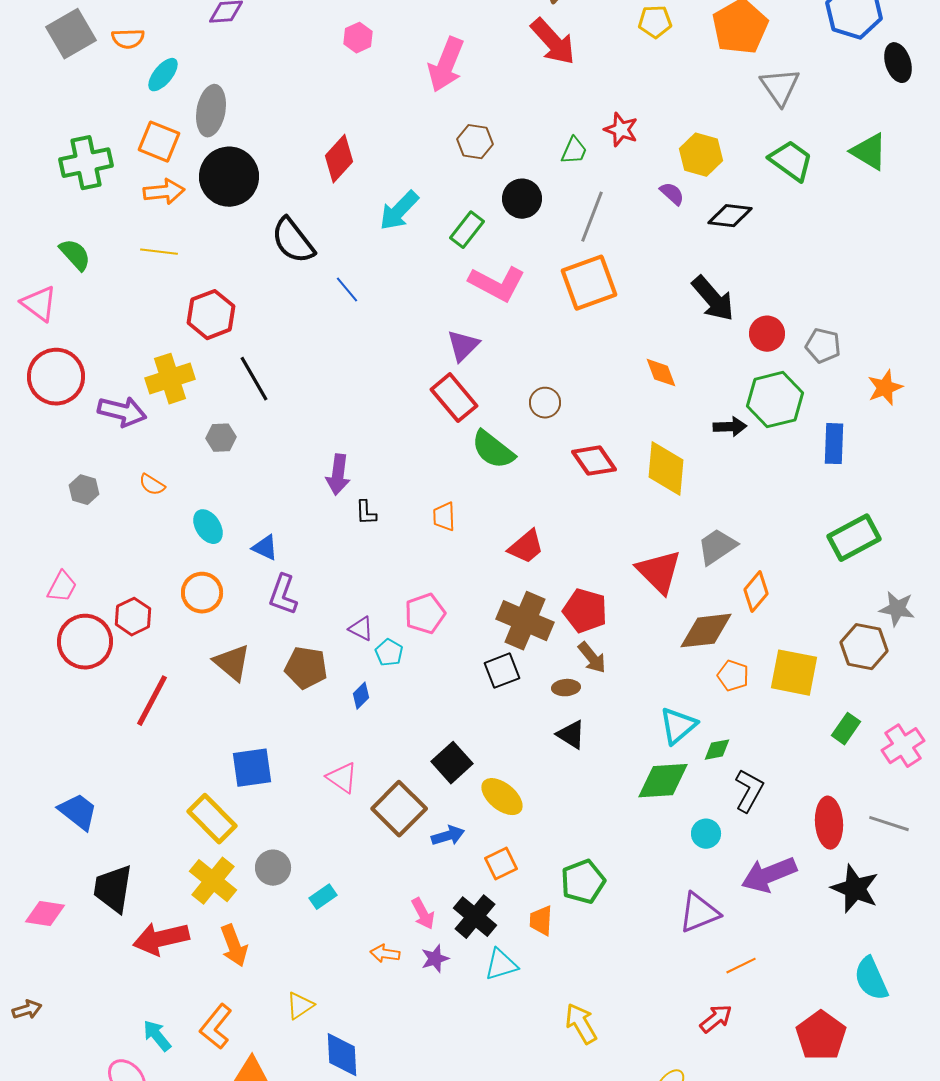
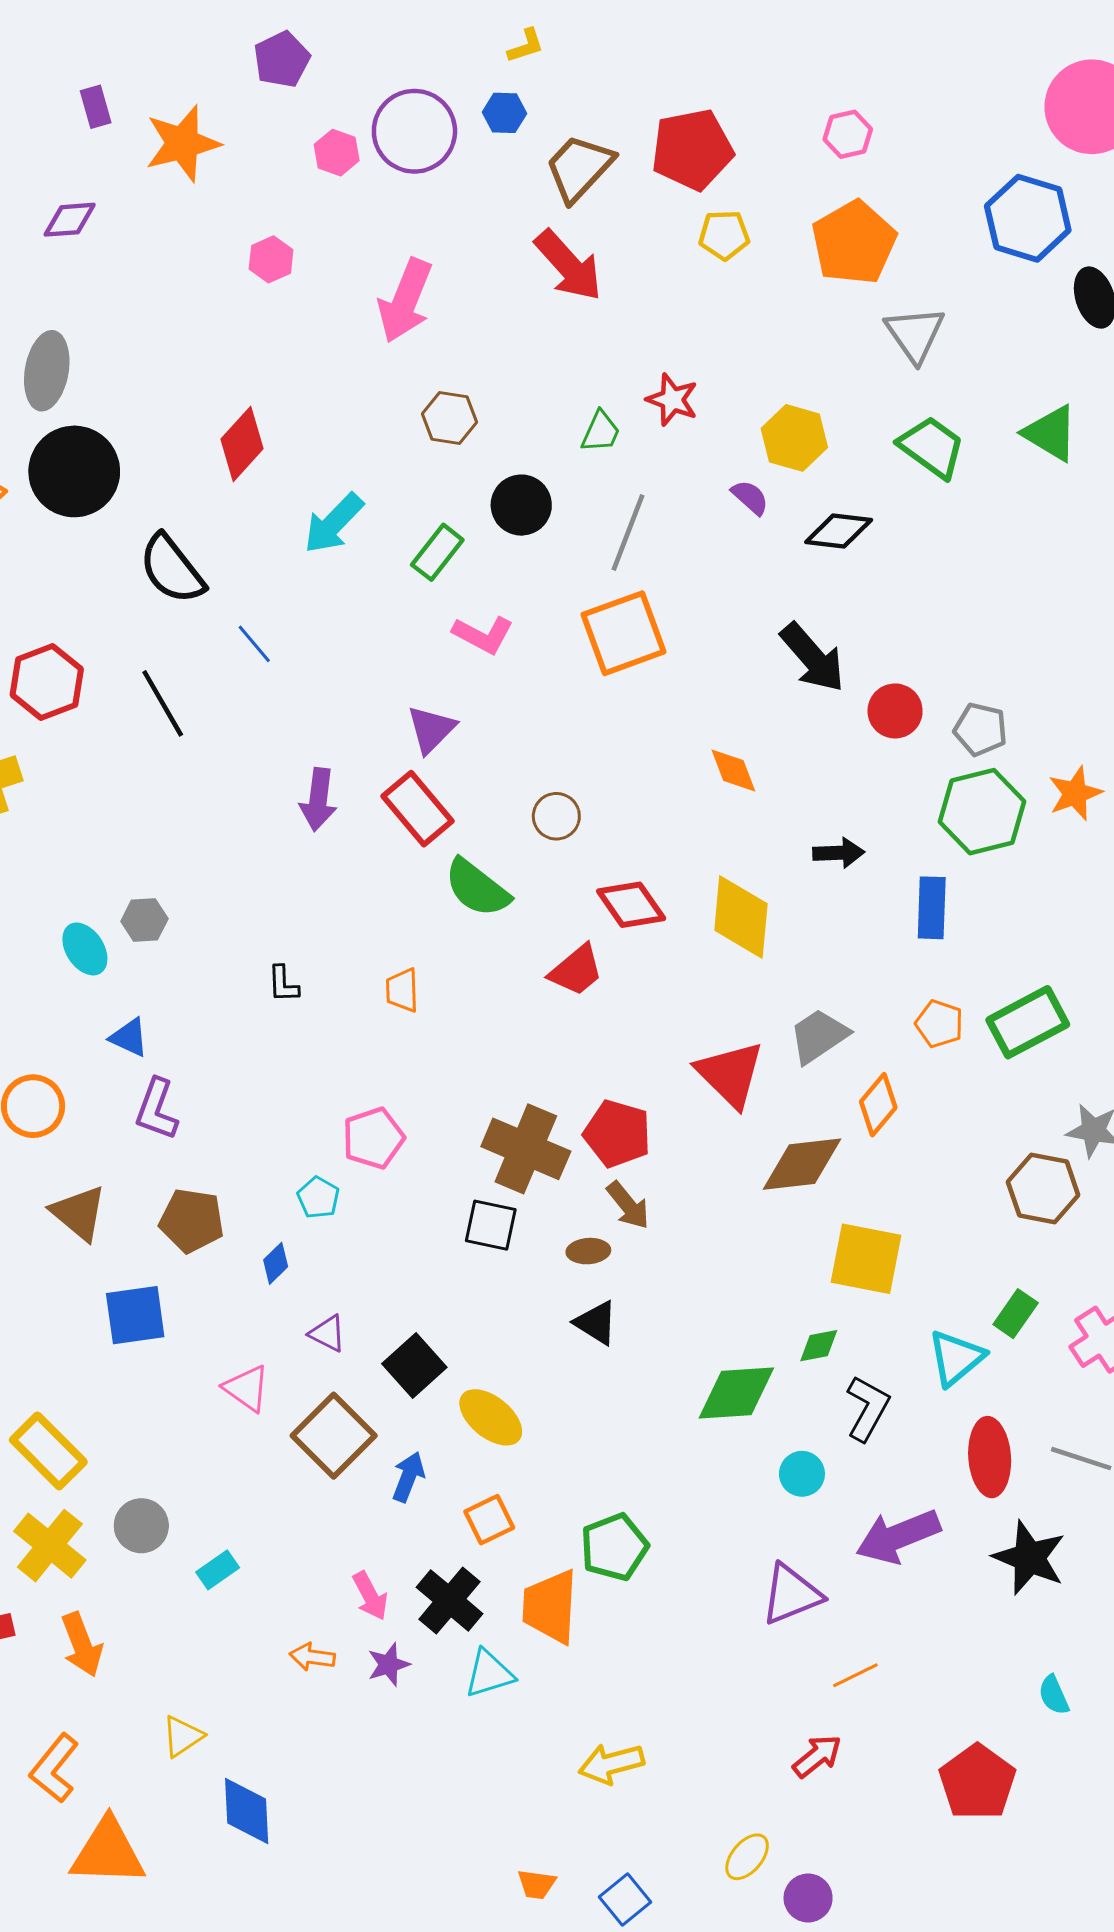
pink L-shape: (497, 284) -> (483, 635), size x0.7
black line: (254, 379) -> (163, 703), moved
green hexagon: (775, 400) -> (982, 812), moved
gray hexagon: (221, 438) -> (144, 920), moved
blue rectangle: (834, 444) -> (932, 908), moved
purple arrow: (338, 475) -> (318, 799), moved
cyan ellipse: (208, 527) -> (85, 949), moved
red trapezoid: (526, 547) -> (576, 970), moved
purple triangle: (361, 629) -> (327, 1333), moved
black square: (502, 671) -> (491, 1225), turned 33
yellow square: (794, 673) -> (866, 1259), moved
orange pentagon: (733, 676) -> (939, 1024), moved
cyan triangle: (678, 726) -> (956, 1358), moved
blue square: (252, 768) -> (135, 1315), moved
blue arrow: (448, 836) -> (408, 1477), turned -52
orange trapezoid: (541, 921) -> (550, 1607), size x1.6
cyan semicircle: (871, 979) -> (1054, 1695), size x0.6
yellow arrow: (581, 1024) -> (611, 1764), turned -75

